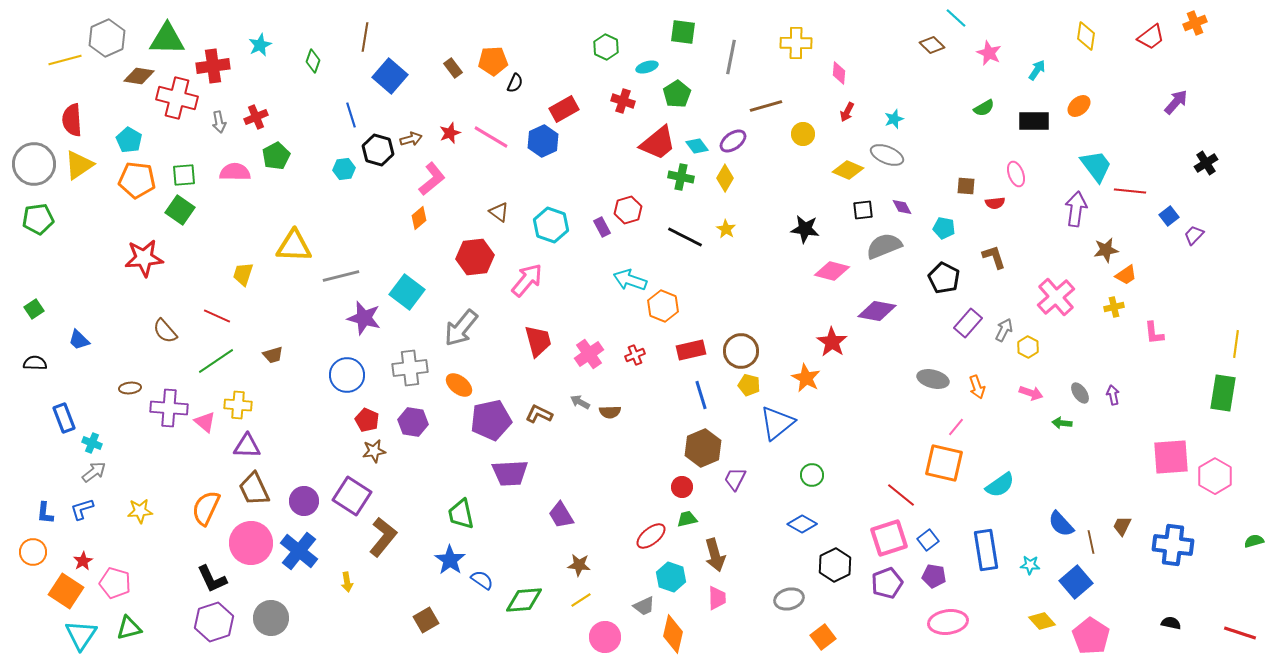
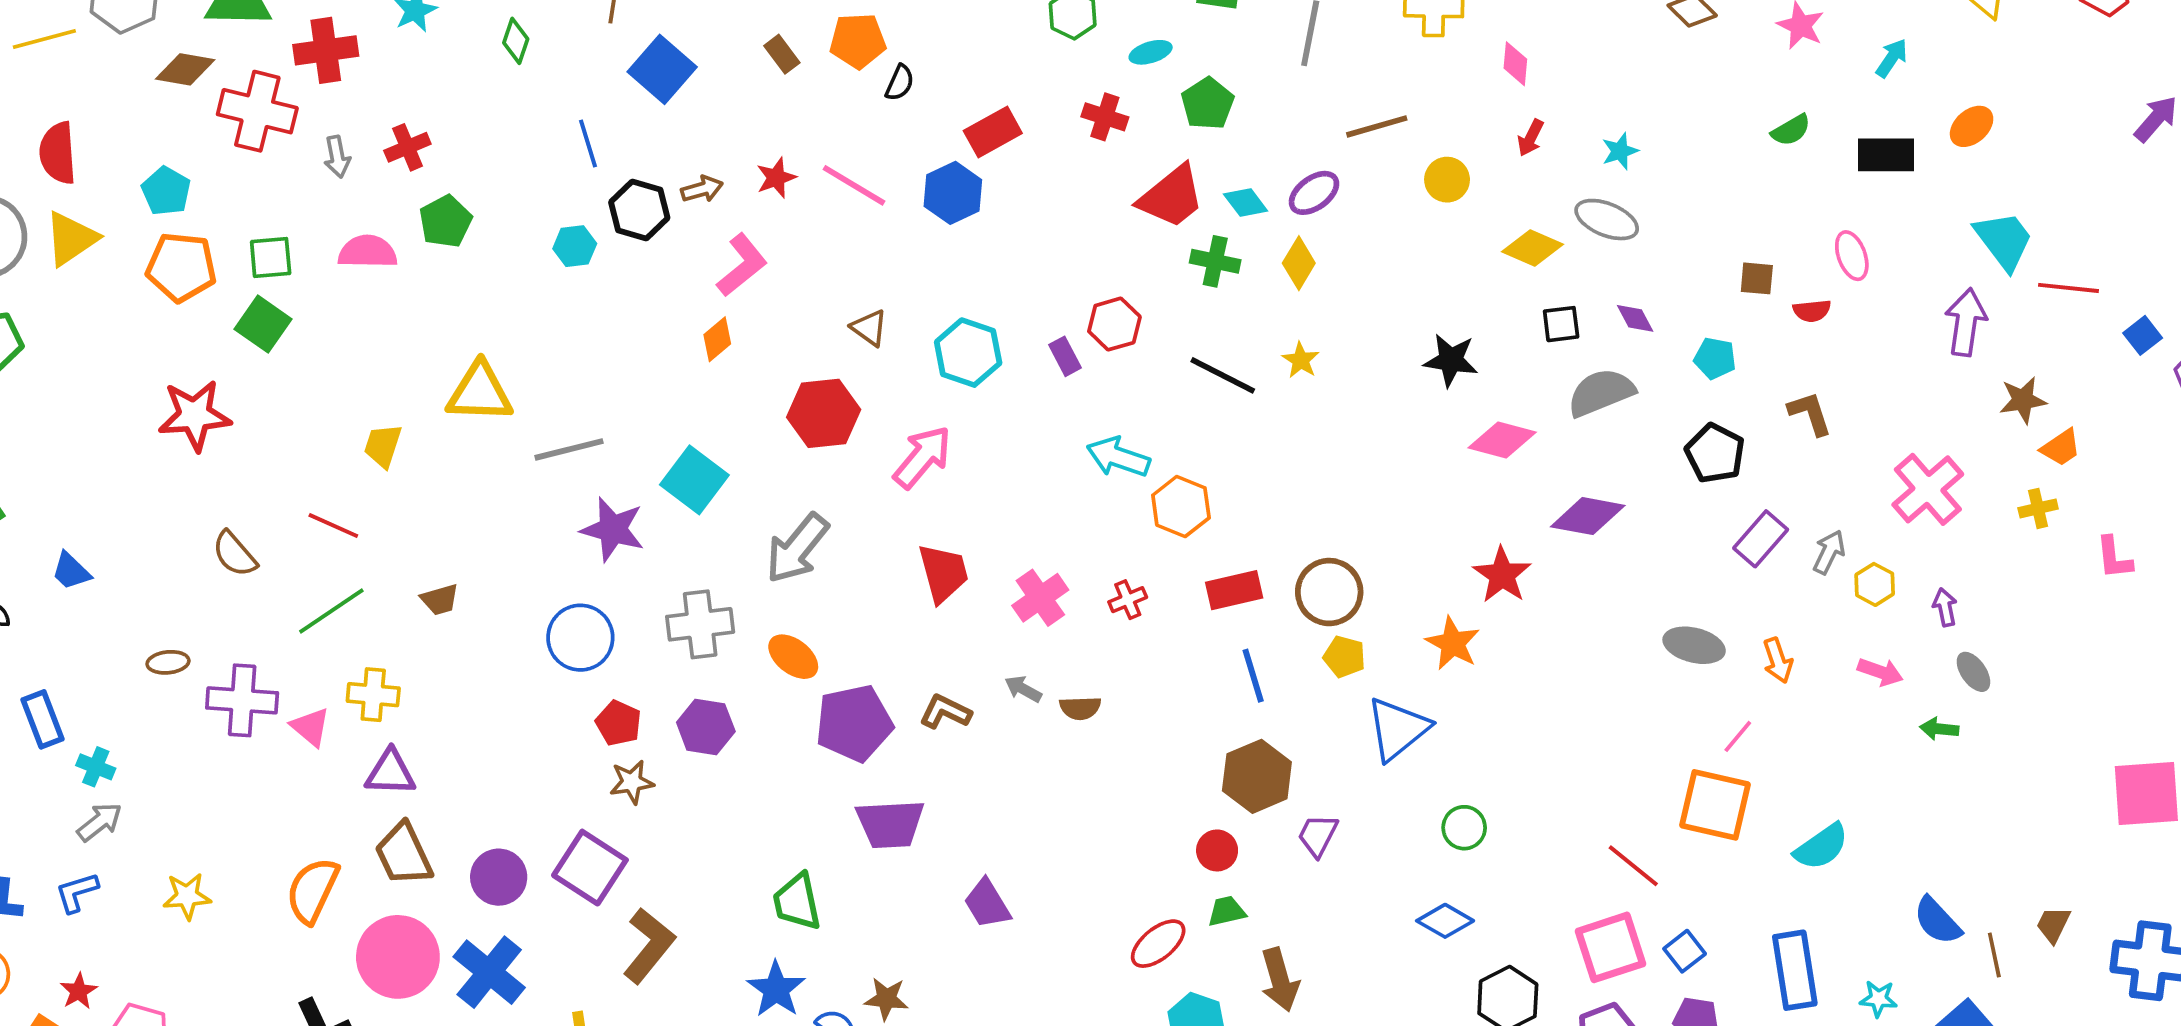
purple arrow: (1113, 395) -> (1945, 607), moved
brown star: (579, 565) -> (886, 999), moved

